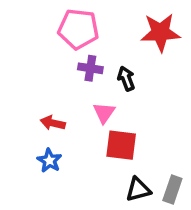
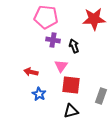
blue star: (49, 161) -> (39, 94), moved
black triangle: (138, 190) -> (71, 111), moved
gray rectangle: (172, 190) -> (101, 96), moved

